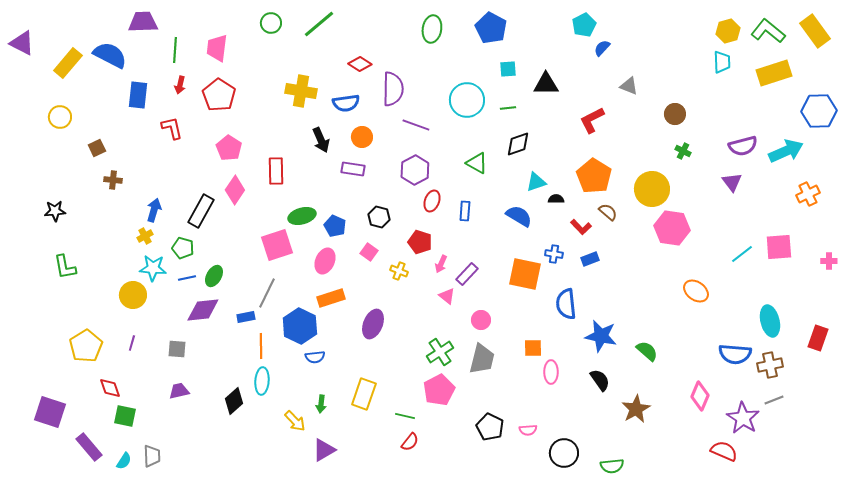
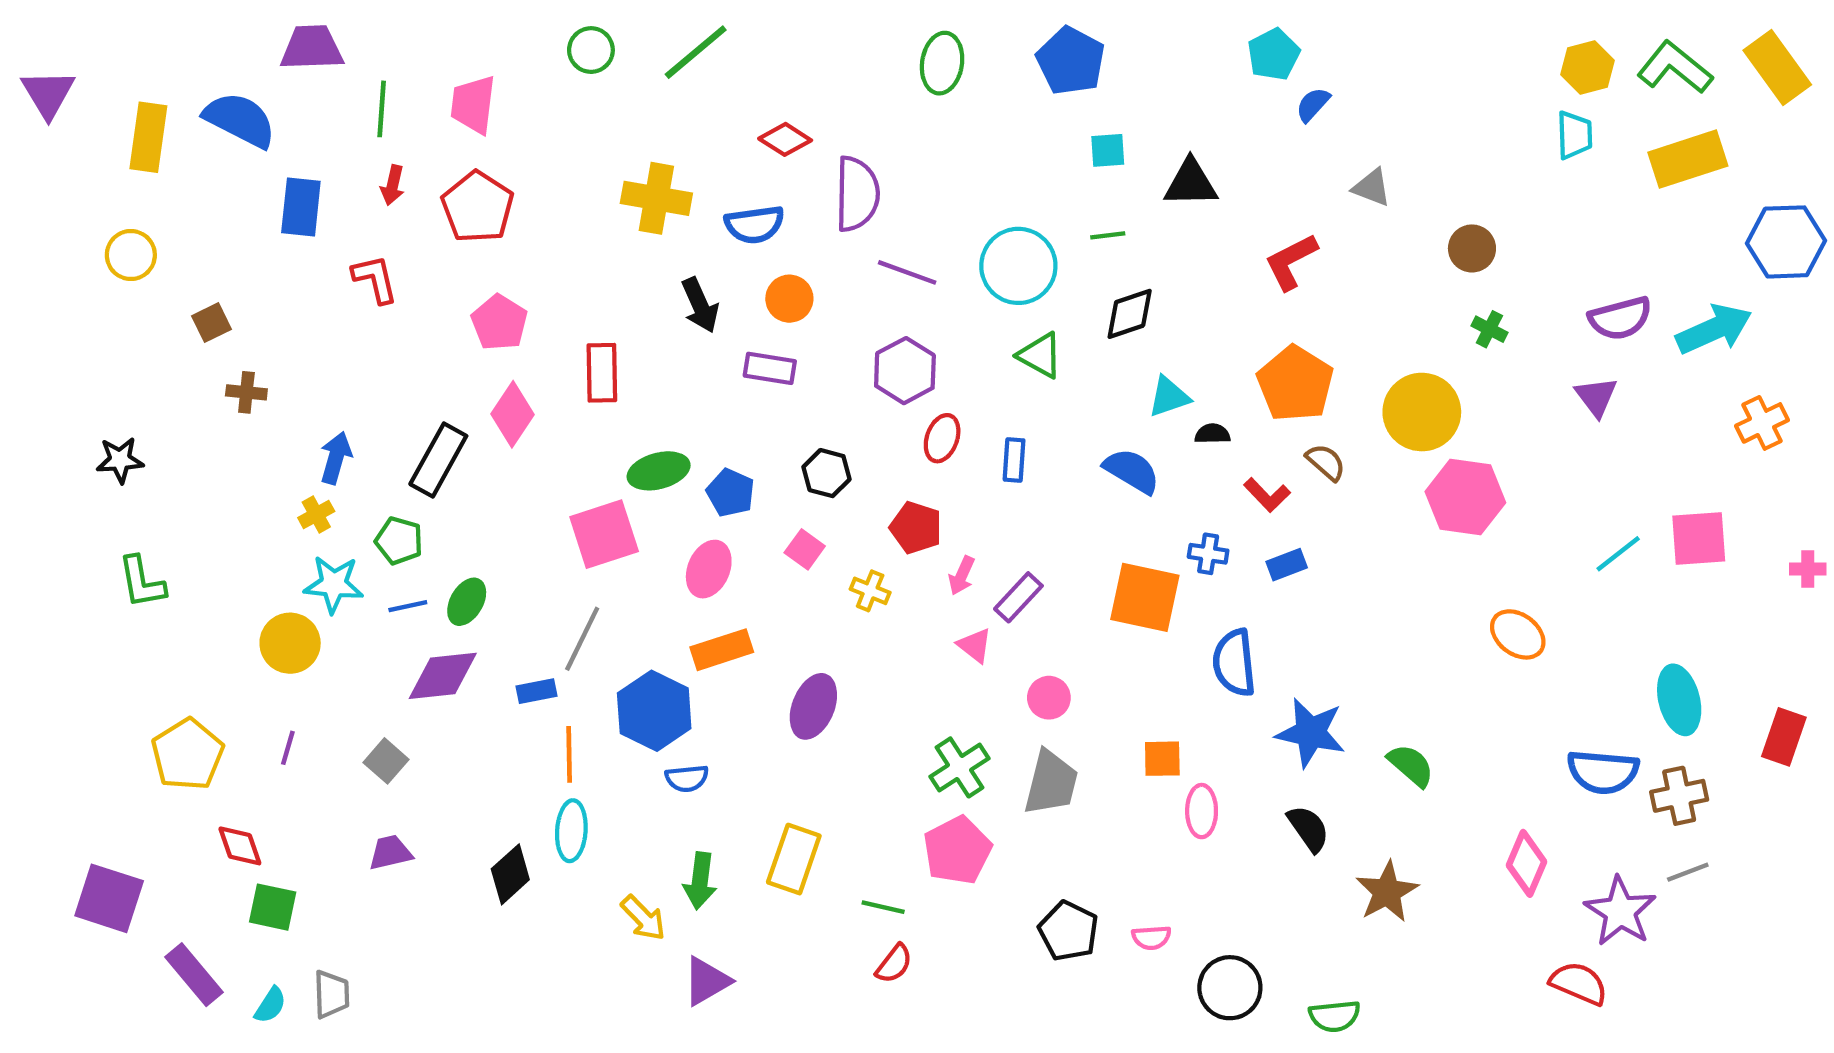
purple triangle: (22, 43) -> (48, 94), turned 32
yellow rectangle: (68, 63) -> (148, 137), turned -32
cyan circle: (467, 100) -> (1018, 266), moved
gray square: (177, 349) -> (386, 761), turned 36
green arrow: (321, 404) -> (700, 881), size x1.4

